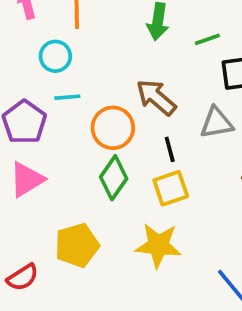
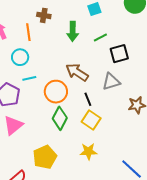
yellow square: (171, 188) -> (91, 120), turned -30
yellow star: (158, 245) -> (88, 151), size x0.7

